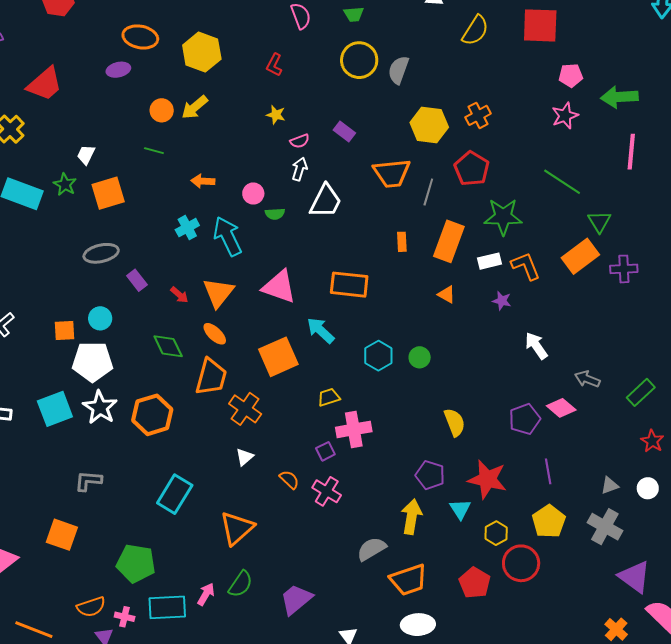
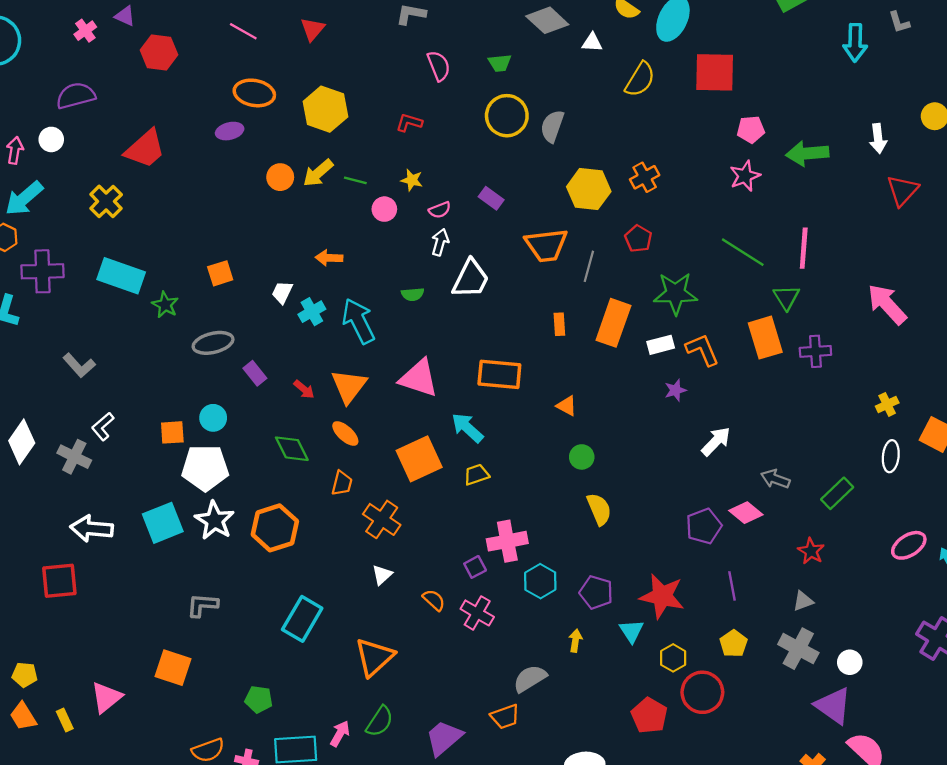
red L-shape: (274, 65) -> (409, 123), turned 80
green line: (154, 151) -> (355, 180), moved
pink line: (631, 152) -> (804, 248), moved
white trapezoid: (86, 155) -> (282, 292), moved
red pentagon: (472, 169) -> (638, 239), size x0.7
green star: (65, 184) -> (165, 305), moved
orange square: (108, 193) -> (220, 273), size x0.7
pink circle: (253, 193) -> (384, 209), moved
orange rectangle: (580, 256) -> (765, 338), turned -69
orange triangle: (447, 294) -> (567, 406), moved
purple star: (502, 301) -> (675, 390), turned -30
white arrow: (536, 346) -> (716, 441), turned 80
cyan hexagon: (378, 356) -> (540, 581), moved
orange trapezoid: (211, 377) -> (342, 483), size x0.6
yellow trapezoid: (329, 397) -> (476, 475), moved
yellow semicircle: (455, 422) -> (599, 509), moved
red star: (652, 441) -> (811, 551), moved
white circle: (648, 488) -> (850, 662), moved
yellow arrow: (412, 517) -> (575, 641), size x0.6
yellow pentagon: (549, 521) -> (734, 644), size x0.7
green pentagon: (136, 563) -> (259, 699), size x0.6
orange trapezoid: (409, 580) -> (505, 717), moved, size x0.7

